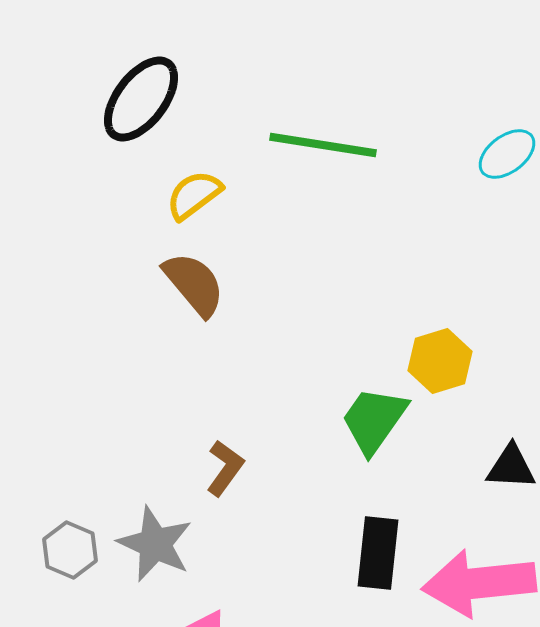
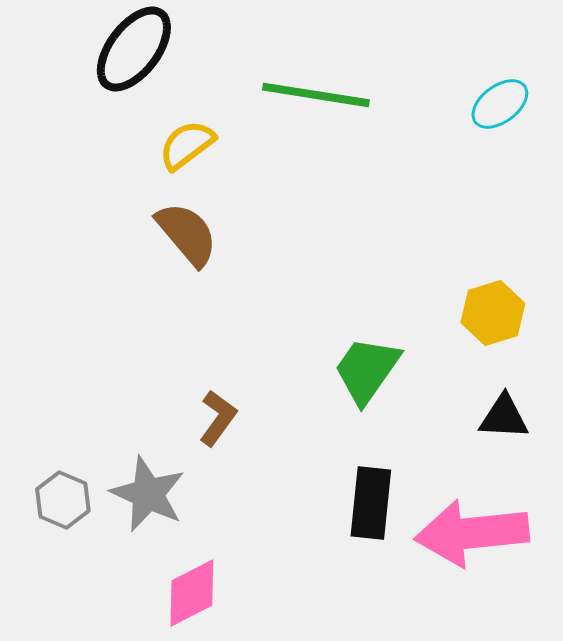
yellow hexagon: (440, 361) -> (493, 313), moved

